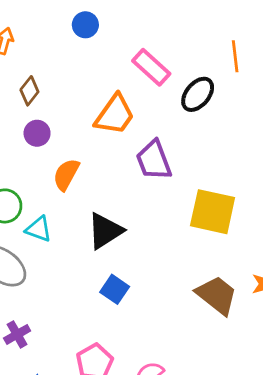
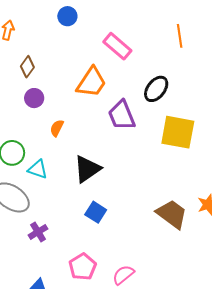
black ellipse: (198, 94) -> (156, 89), moved
orange semicircle: (66, 175) -> (57, 128), size x0.7
yellow square: (213, 212) -> (178, 132), moved
purple cross: (17, 334) -> (38, 232), moved

